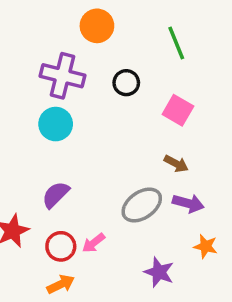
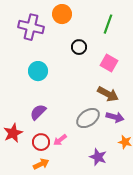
green line: (176, 43) -> (108, 24), turned 42
purple cross: (63, 76) -> (31, 27), moved
brown arrow: (176, 164) -> (108, 94), size x1.5

